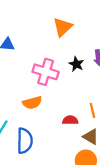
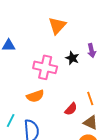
red semicircle: (70, 120) -> (71, 109), turned 136

